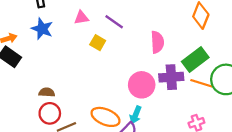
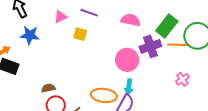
pink semicircle: (157, 42) -> (131, 20), turned -60

